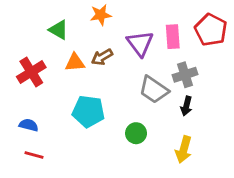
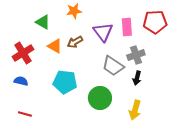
red pentagon: (211, 30) -> (155, 22), turned -30
orange triangle: (75, 62) -> (55, 46), turned 35
blue semicircle: (29, 125) -> (21, 81), moved
green circle: (136, 133) -> (100, 98), size x1.5

